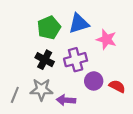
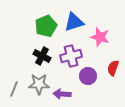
red semicircle: (117, 86) -> (113, 68), moved, turned -98

